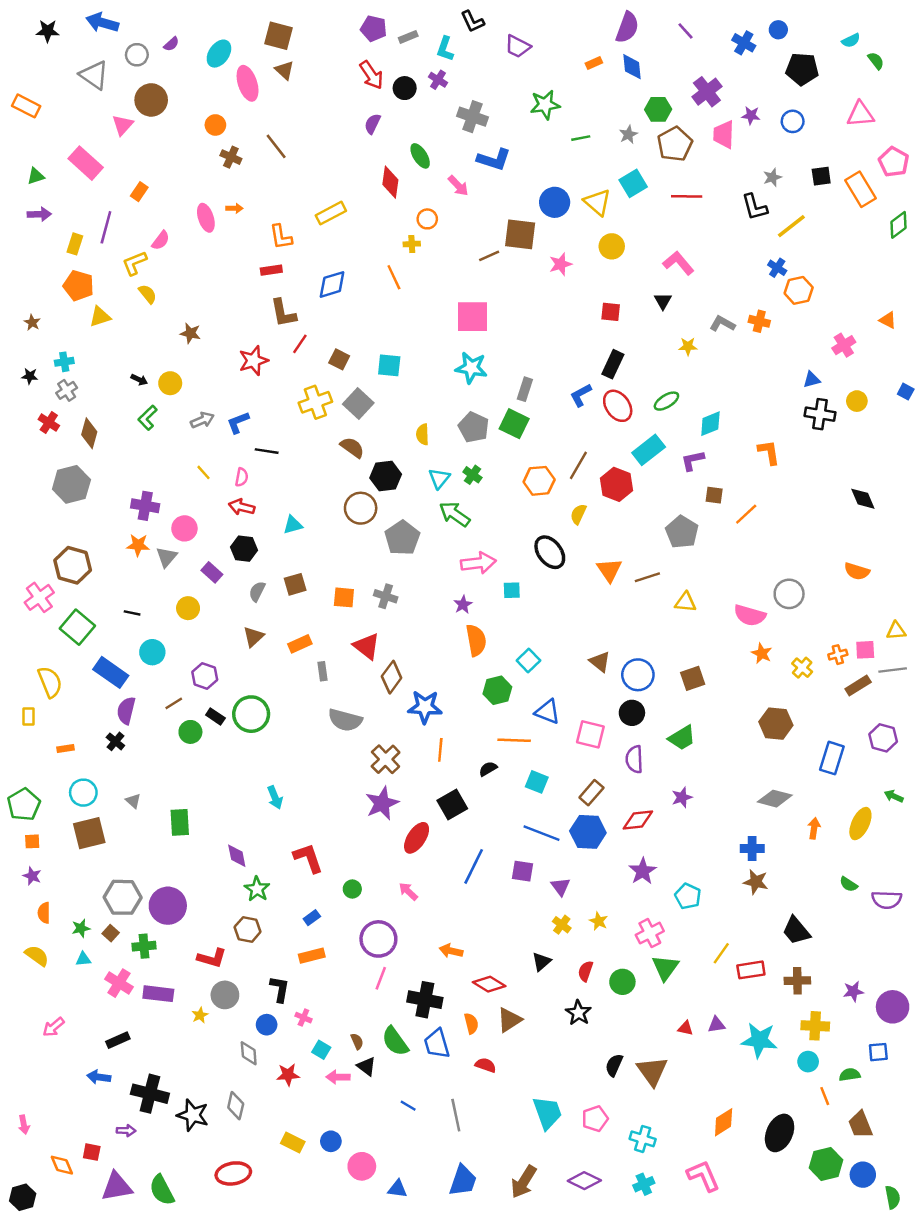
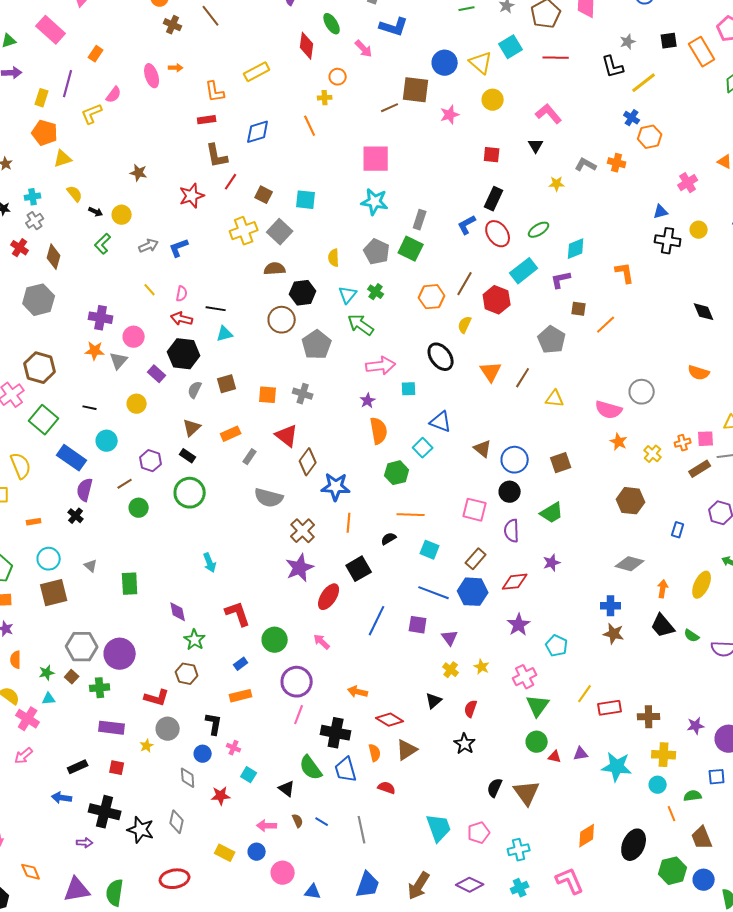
yellow semicircle: (148, 294) -> (75, 194), moved
brown semicircle: (352, 447) -> (275, 269), turned -40
black line: (267, 451) -> (216, 309), moved
black hexagon: (244, 549) -> (184, 354), size x1.4
brown line: (647, 577) -> (523, 378), turned -40
gray rectangle: (323, 671) -> (250, 457), turned 42
blue triangle: (547, 712) -> (441, 422), moved
black rectangle: (215, 716) -> (188, 456), moved
blue rectangle: (832, 758) -> (678, 530), size x0.6
green circle: (352, 889) -> (275, 640), size x1.6
black trapezoid: (796, 931) -> (663, 626), moved
green circle: (622, 982) -> (537, 742), moved
pink cross: (119, 983) -> (28, 719), moved
brown semicircle: (357, 1041) -> (298, 821), moved
pink arrow: (338, 1077) -> (267, 826), moved
cyan cross: (643, 1139) -> (519, 850), turned -30
red square: (92, 1152) -> (117, 768), moved
green semicircle: (162, 1190) -> (115, 893), turned 36

